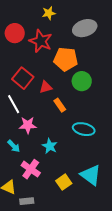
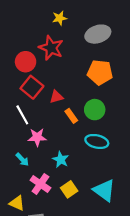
red circle: (15, 33) -> (26, 62), moved
orange pentagon: (66, 59) -> (100, 72), moved
green circle: (82, 81) -> (95, 110), moved
yellow square: (64, 182) -> (69, 189), moved

